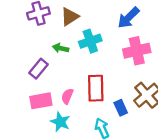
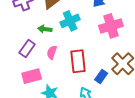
pink semicircle: (67, 96) -> (52, 52), moved
blue rectangle: (121, 108) -> (101, 77), turned 64

